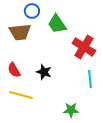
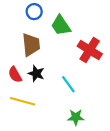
brown trapezoid: (20, 32) -> (31, 45), moved, turned -90
black star: (44, 72) -> (36, 74), moved
cyan line: (90, 79) -> (68, 84), moved, turned -30

